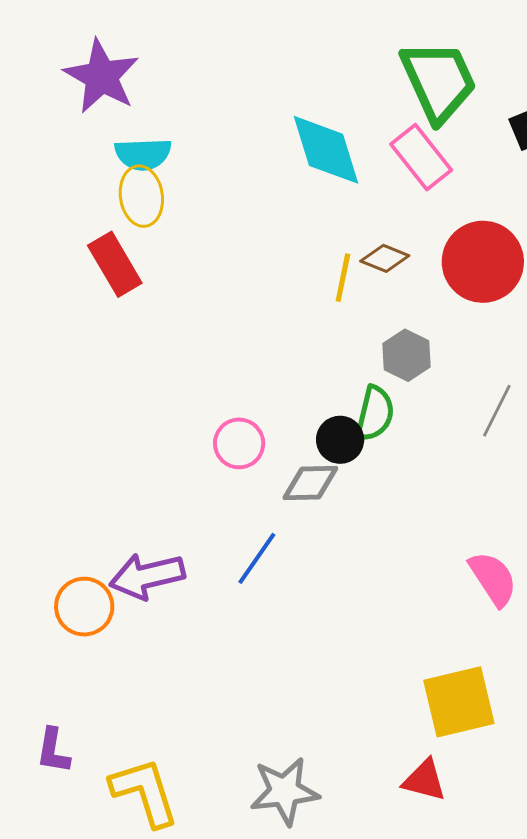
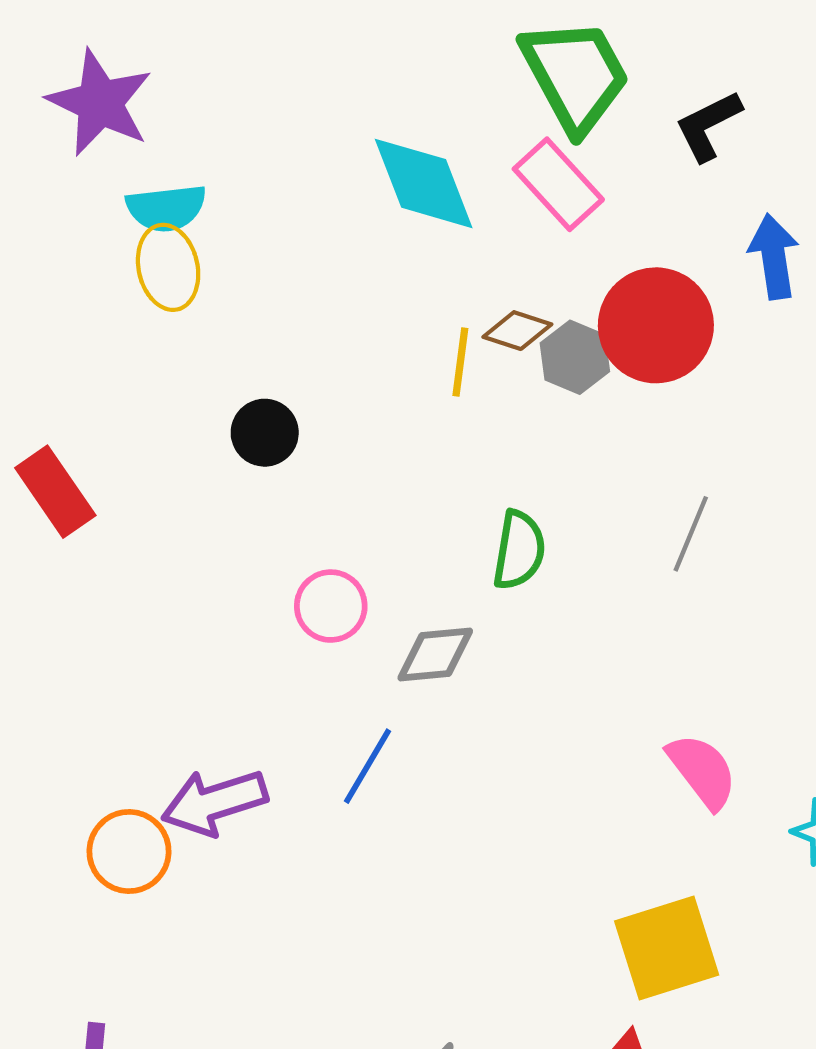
red rectangle: (115, 264) -> (55, 492), moved
gray hexagon: (406, 355) -> (575, 357), moved
black circle: (340, 440) -> (265, 433), moved

